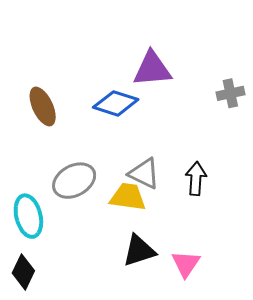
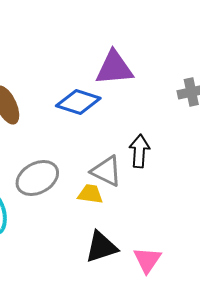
black arrow: (196, 179) -> (139, 151), moved
yellow trapezoid: (128, 197) -> (90, 194), size x0.7

